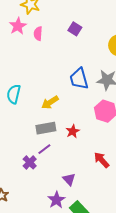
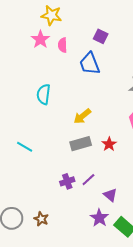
blue trapezoid: (79, 79) -> (90, 64), moved
cyan semicircle: (14, 94) -> (44, 94), moved
purple line: (44, 149) -> (88, 180), moved
purple cross: (30, 162) -> (67, 181), turned 32

